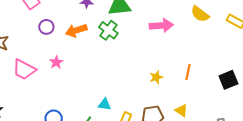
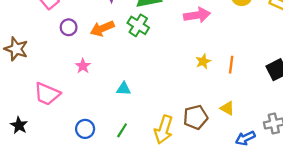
pink trapezoid: (24, 70) -> (47, 94), moved
yellow star: (156, 77) -> (203, 61), moved
cyan triangle: (105, 104) -> (124, 89), moved

